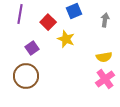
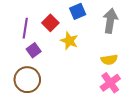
purple line: (20, 14) -> (25, 28), moved
gray arrow: (105, 20) -> (110, 21), size x1.6

